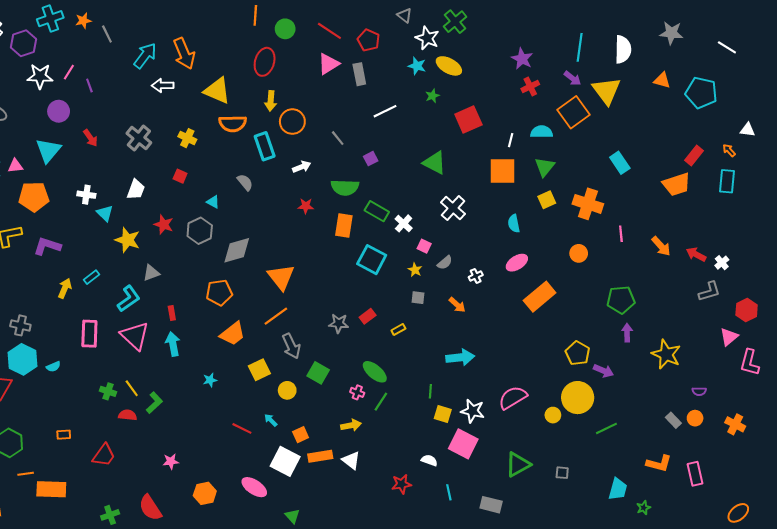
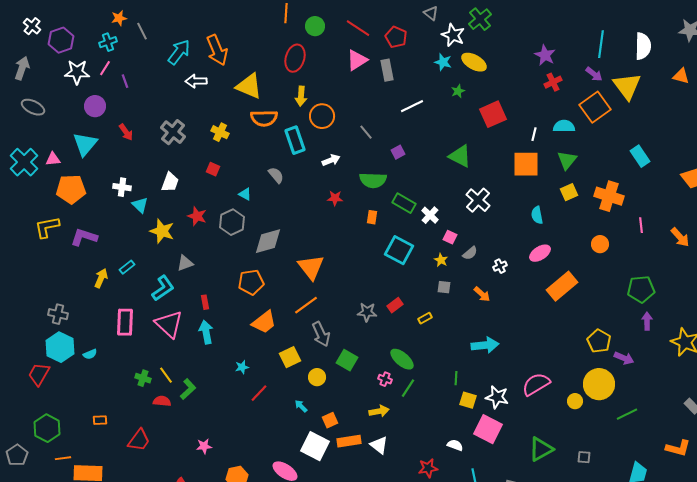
cyan cross: (50, 19) -> (108, 42), moved, size x0.7
orange rectangle: (344, 226) -> (372, 217), size x0.6
red line: (242, 428) -> (259, 393), moved, turned -72

